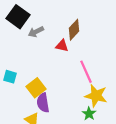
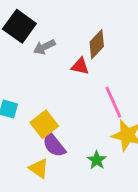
purple semicircle: (43, 103) -> (54, 145), turned -30
green star: (89, 114) -> (97, 160), moved

